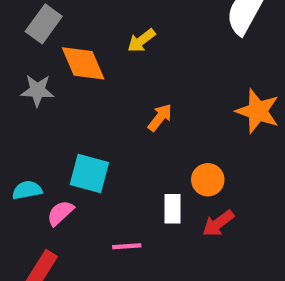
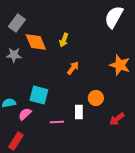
yellow arrow: (141, 41) -> (64, 40), moved, turned -32
red arrow: (218, 223) -> (117, 119), moved
pink line: (127, 246) -> (57, 122), moved

